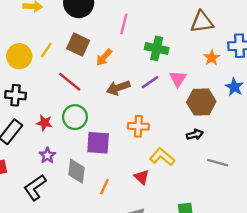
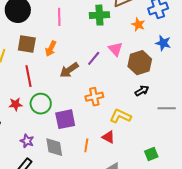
green cross: (157, 48) -> (99, 15), moved
red line: (70, 82) -> (29, 76), turned 55
red star: (44, 123) -> (16, 104), moved
orange line: (104, 187) -> (86, 145), moved

